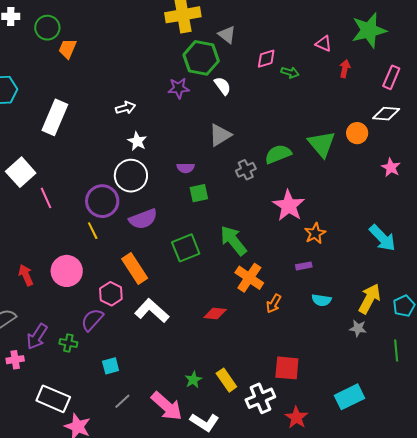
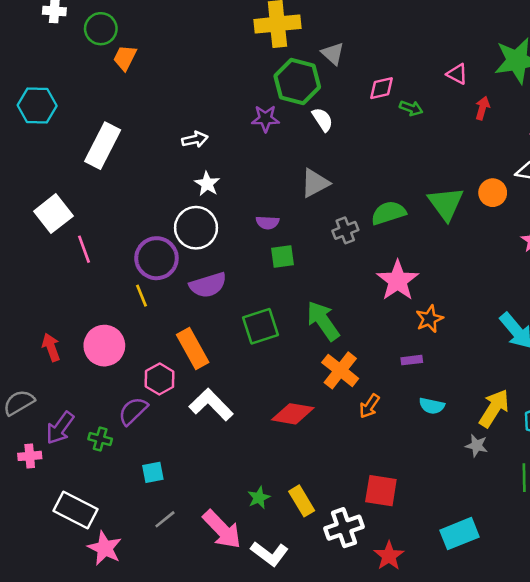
red diamond: (215, 314) -> (293, 414), size x1.4

